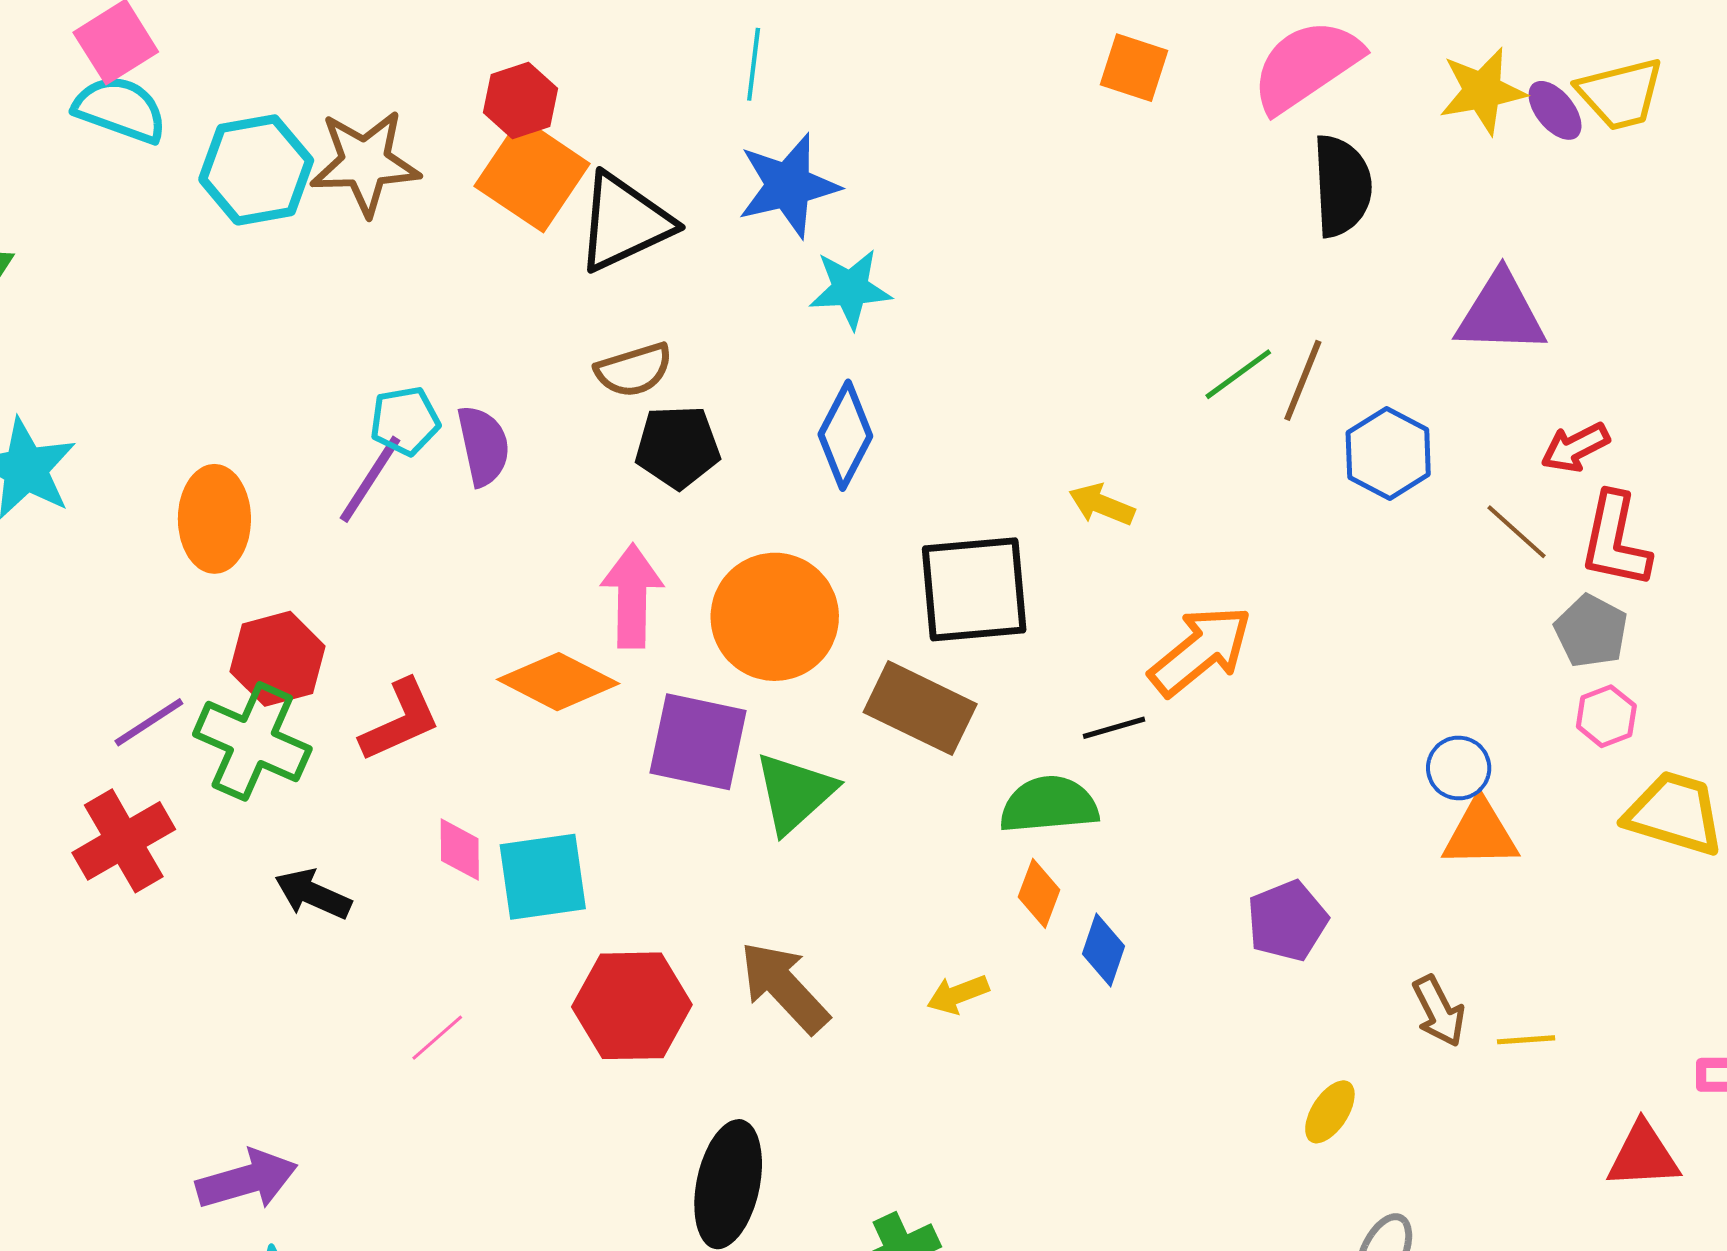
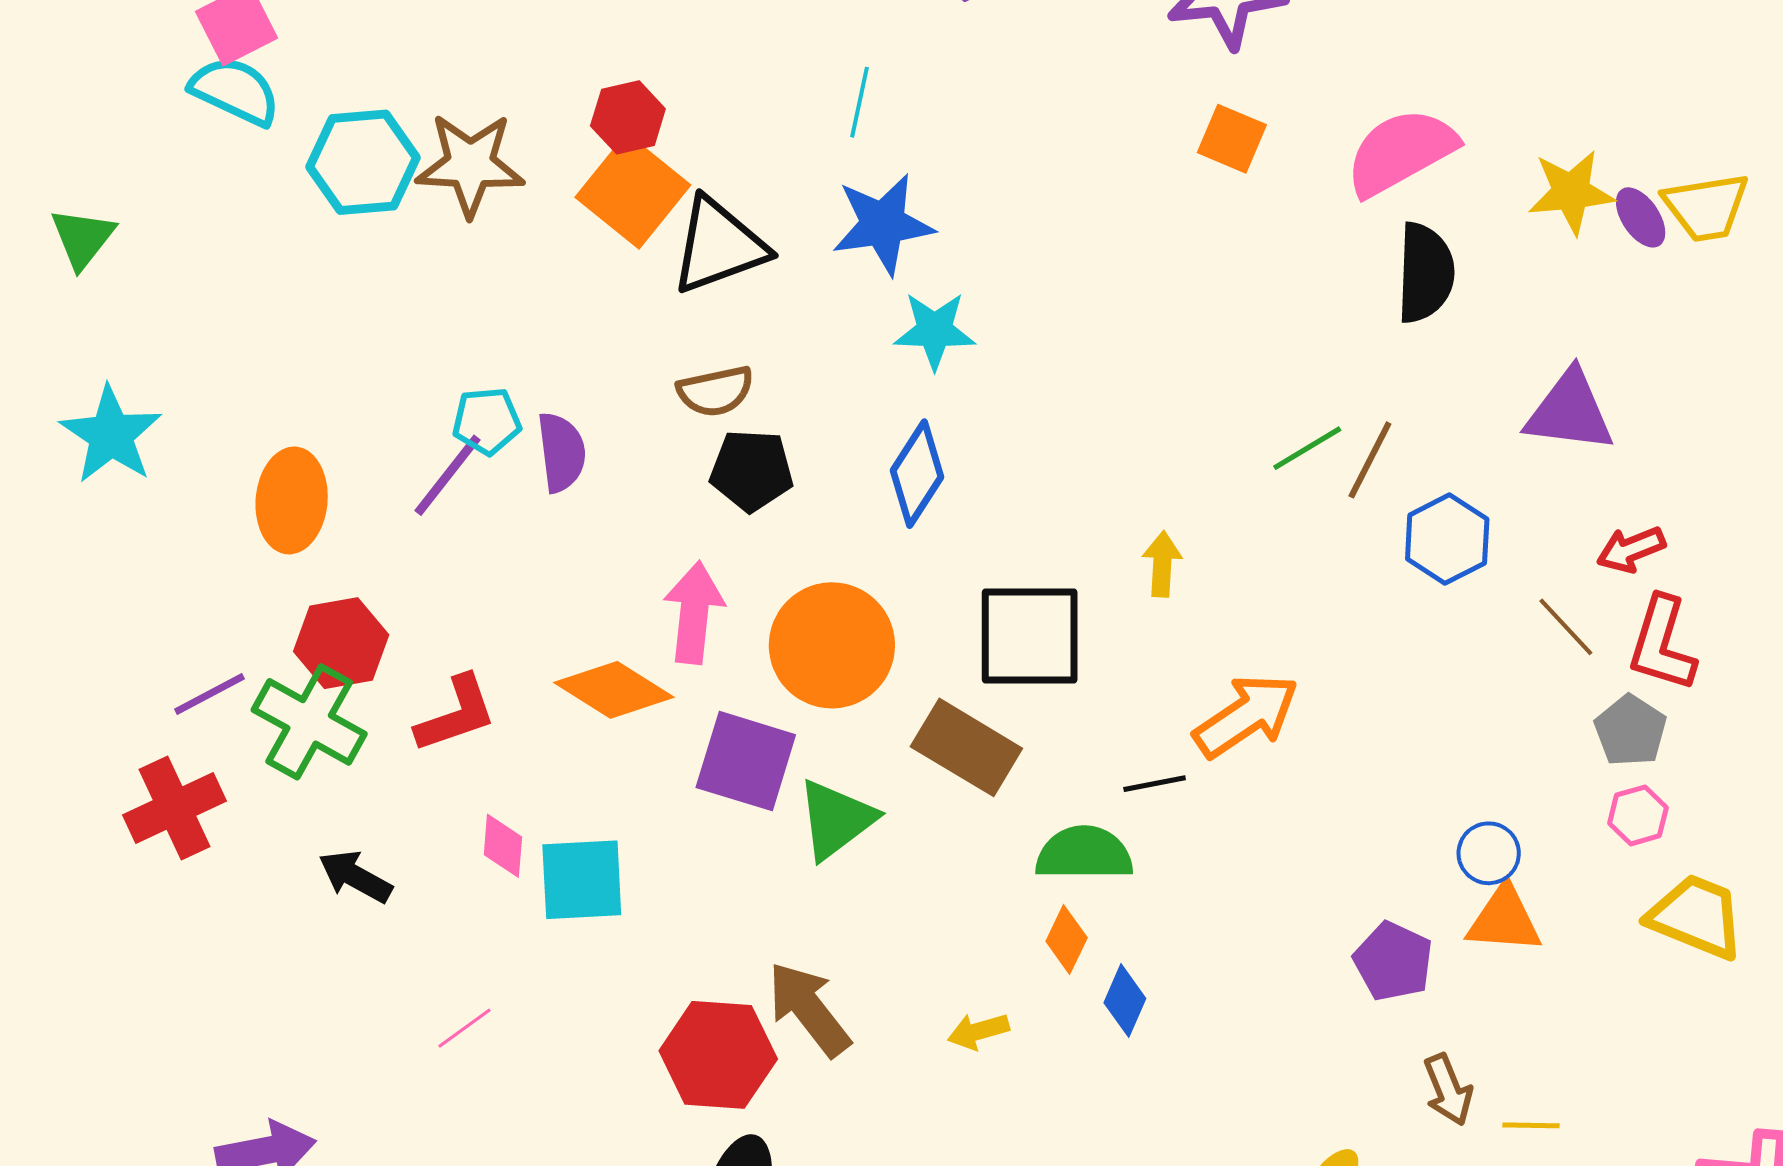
yellow arrow: (1102, 505) -> (1162, 564), turned 66
purple pentagon: (1287, 921) -> (1393, 961), moved, turned -30
red hexagon: (632, 1006) -> (718, 1055), moved

